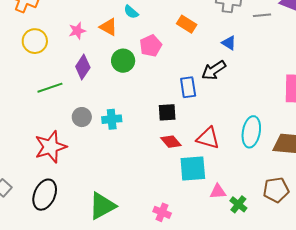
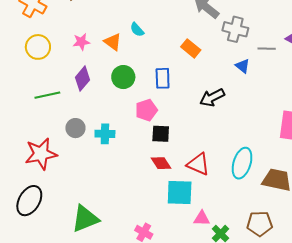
blue triangle: (229, 43) -> (243, 66), moved
pink pentagon: (151, 46) -> (146, 110), moved
blue rectangle: (188, 87) -> (163, 78), moved

